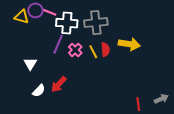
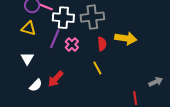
yellow triangle: (22, 17) -> (29, 28), moved
yellow line: (93, 52) -> (97, 68), moved
gray arrow: (161, 99) -> (156, 82), moved

